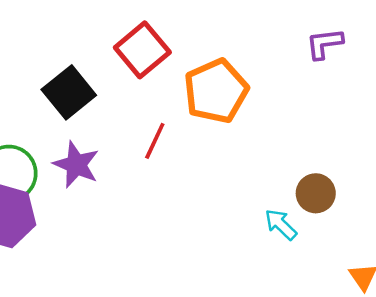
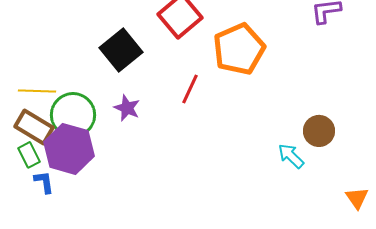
purple star: (76, 165) -> (127, 108), size x0.7

